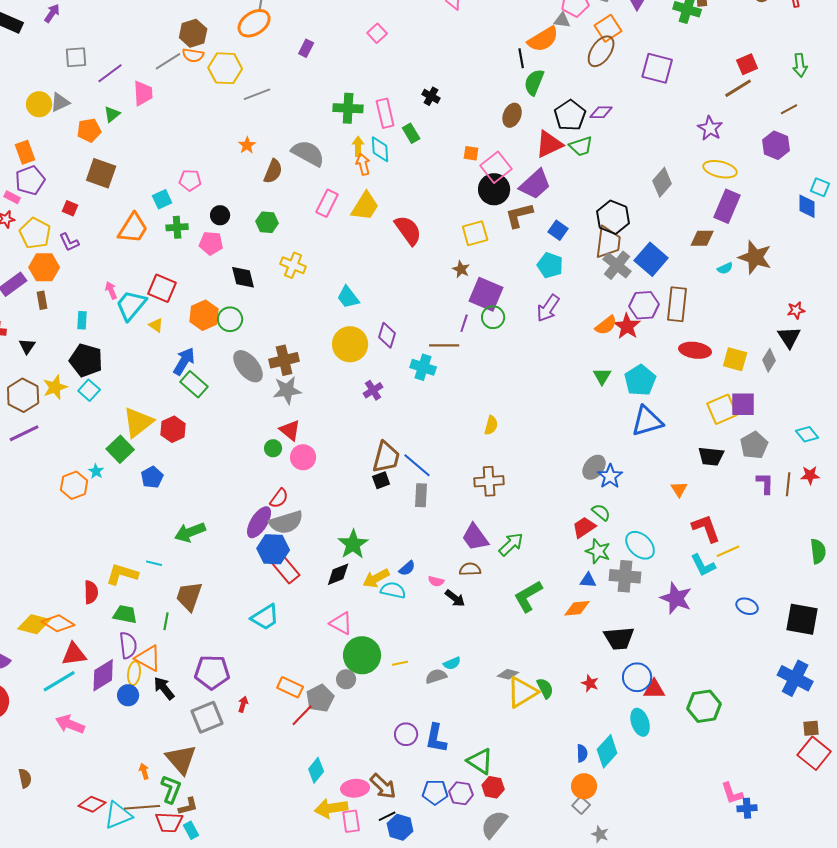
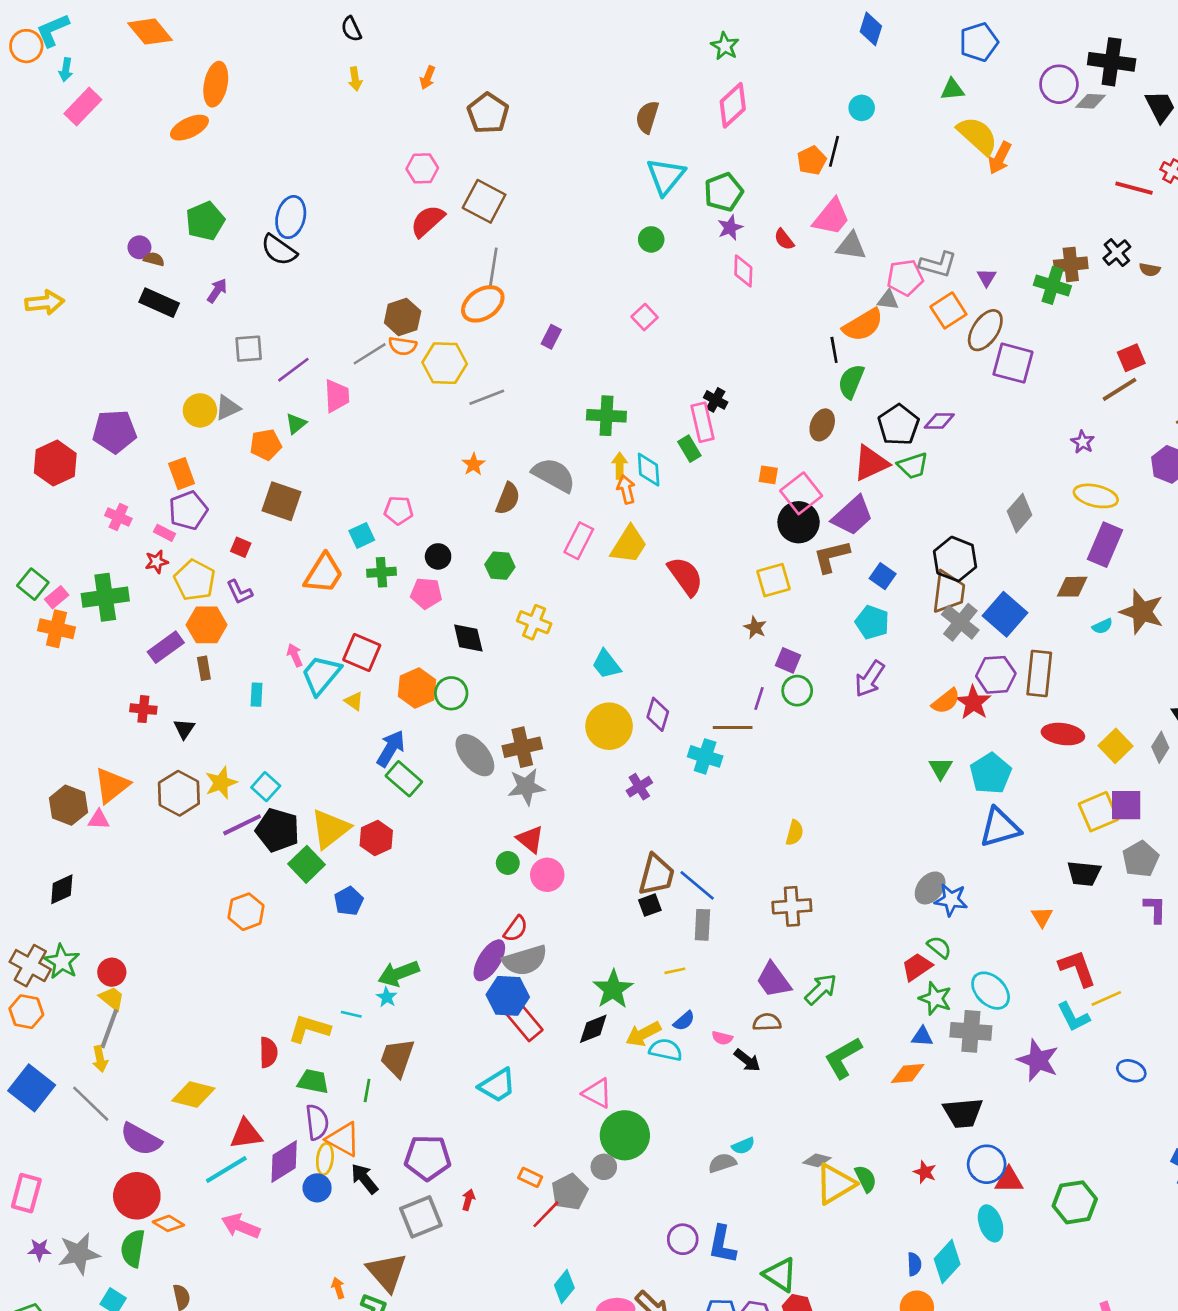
brown ellipse: (601, 51) -> (985, 330), moved
pink rectangle: (385, 113) -> (702, 422), moved
purple star: (710, 128) -> (1083, 442), size x0.7
purple square: (486, 294) -> (788, 660), size x0.6
yellow square: (735, 359) -> (1116, 746), turned 30
black pentagon: (86, 360) -> (278, 830), moved
purple line: (24, 433) -> (242, 825), moved
cyan star: (96, 471) -> (387, 997), moved
blue star: (610, 476) -> (951, 900), turned -30
orange diamond: (58, 623) -> (168, 1223), moved, size x0.7
yellow line: (400, 663) -> (675, 971), moved
orange rectangle: (290, 687) -> (530, 1177), size x0.7

